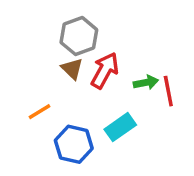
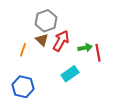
orange line: (39, 112) -> (23, 50), moved, turned -40
blue hexagon: (74, 144) -> (23, 87), moved

